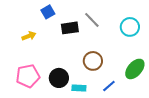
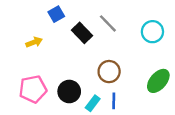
black rectangle: (70, 28) -> (82, 33), turned 54
blue line: (109, 86) -> (114, 101), moved, turned -48
cyan rectangle: (79, 88) -> (93, 103), turned -56

